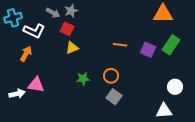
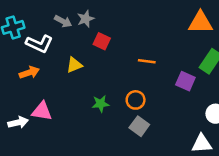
red square: (67, 29) -> (102, 41), moved
yellow triangle: (72, 48) -> (74, 65), moved
purple square: (148, 50) -> (185, 81), moved
orange arrow: (26, 54) -> (29, 72), turned 42

